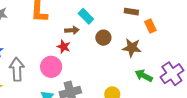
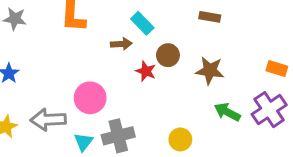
orange rectangle: (150, 26) -> (277, 69), moved, turned -48
red star: (64, 47) -> (146, 71), moved
gray arrow: (17, 69) -> (48, 120), moved, turned -90

